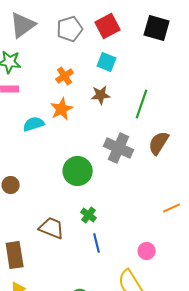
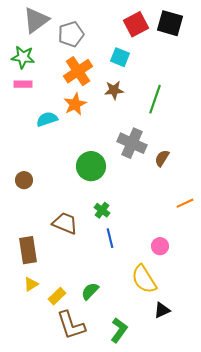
red square: (108, 26) -> (136, 24), moved
gray pentagon: (70, 29) -> (71, 34), moved
orange cross: (65, 76) -> (78, 71), size x1.6
brown semicircle: (159, 143) -> (162, 158), moved, size x0.7

